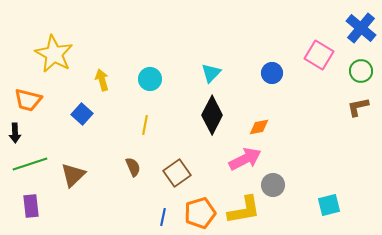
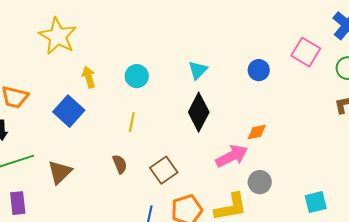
yellow star: (54, 54) -> (58, 36), moved
blue square: (82, 114) -> (69, 111), size x1.4
orange diamond: (259, 127) -> (257, 132), moved

